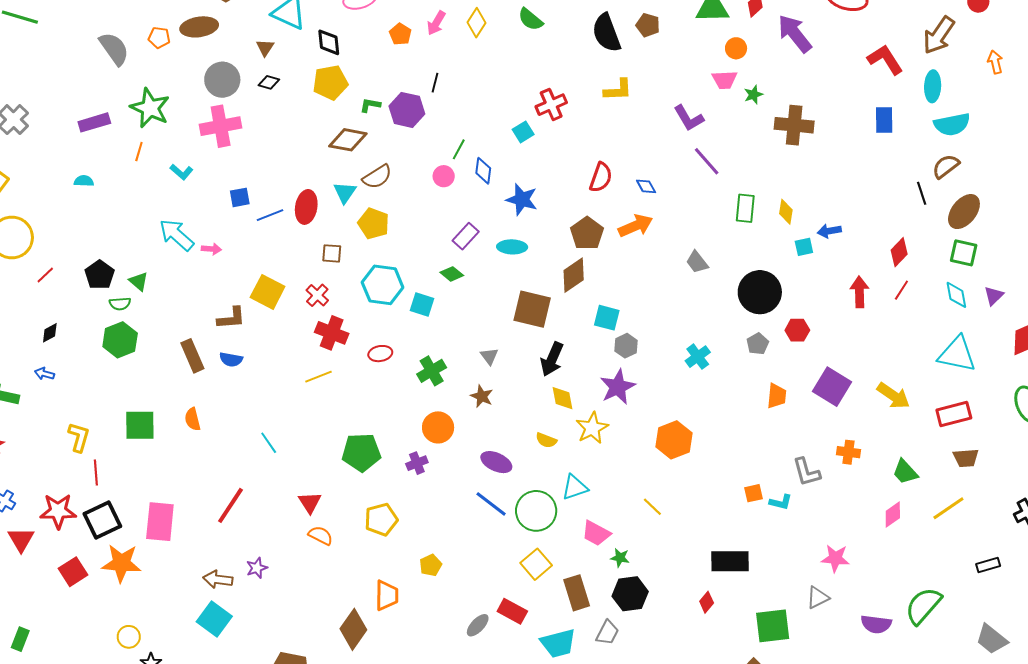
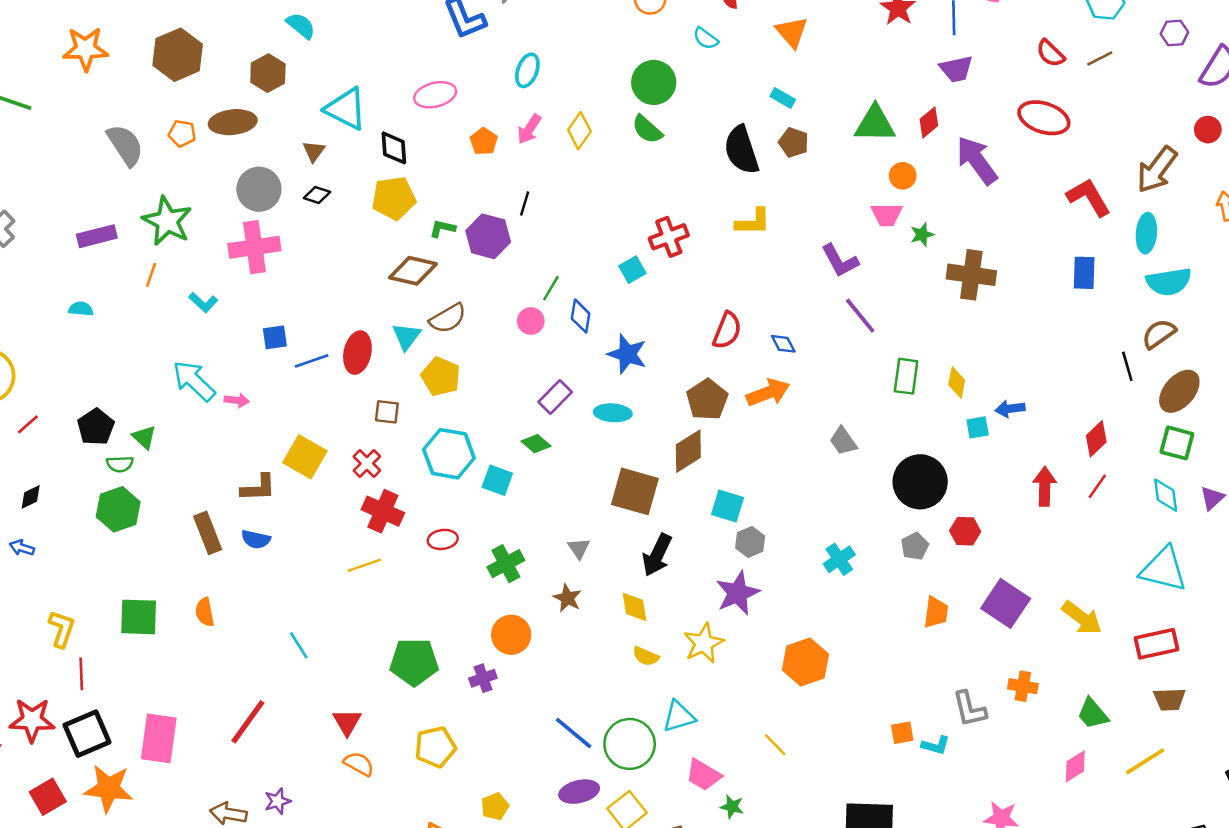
yellow diamond: (563, 398) -> (635, 607), moved
purple ellipse: (496, 462) -> (579, 792), moved, turned -40

